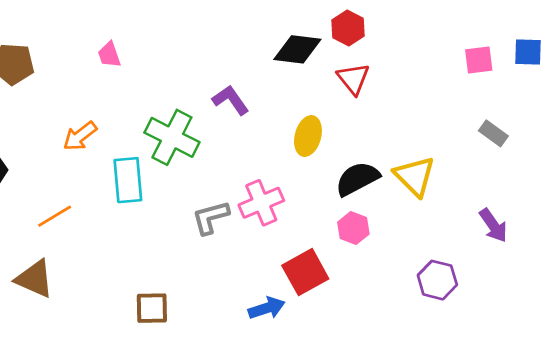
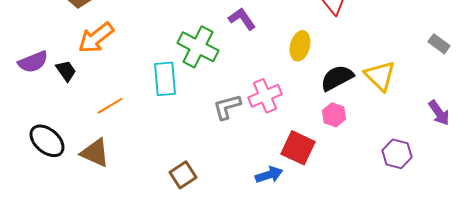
orange arrow: (80, 136) -> (96, 38), moved, size x1.4
red square: (305, 272) -> (298, 148), turned -36
brown square: (152, 308) -> (183, 175), turned -32

